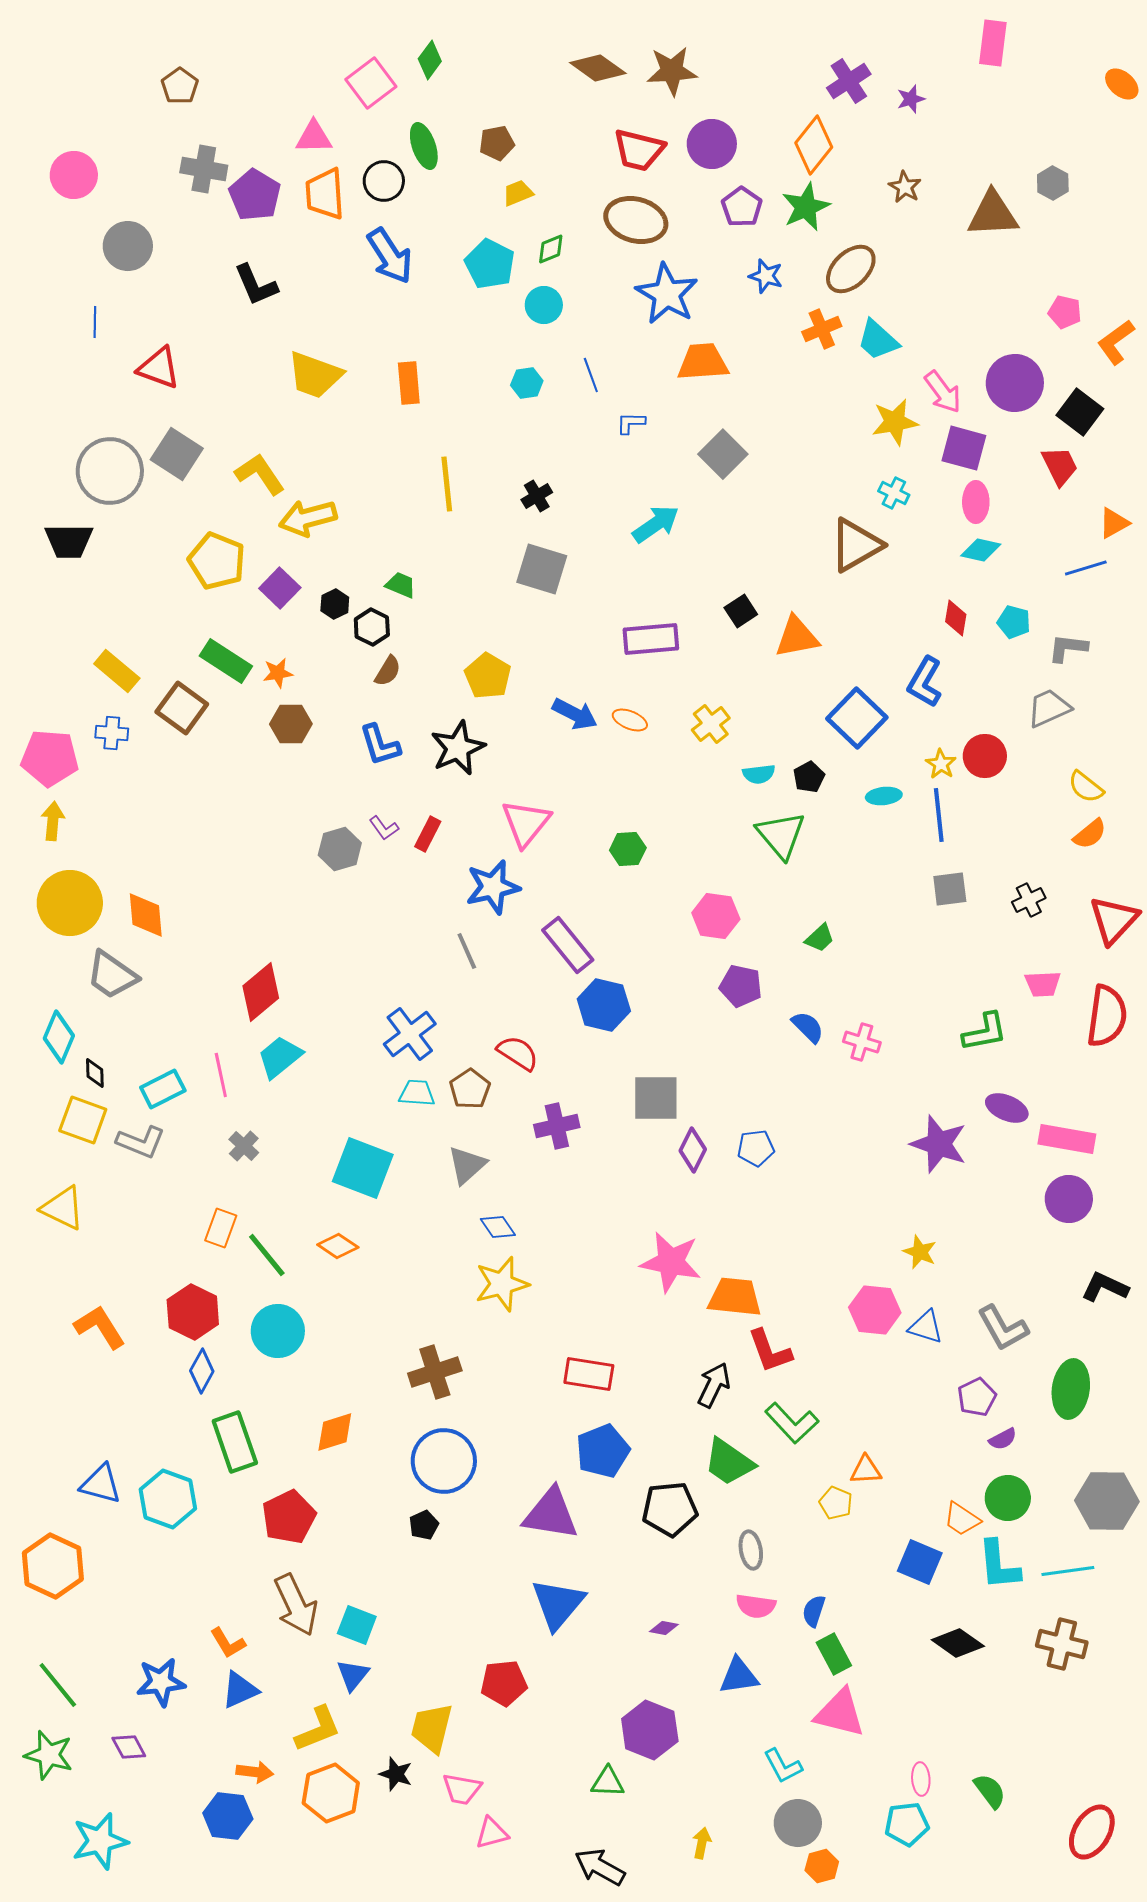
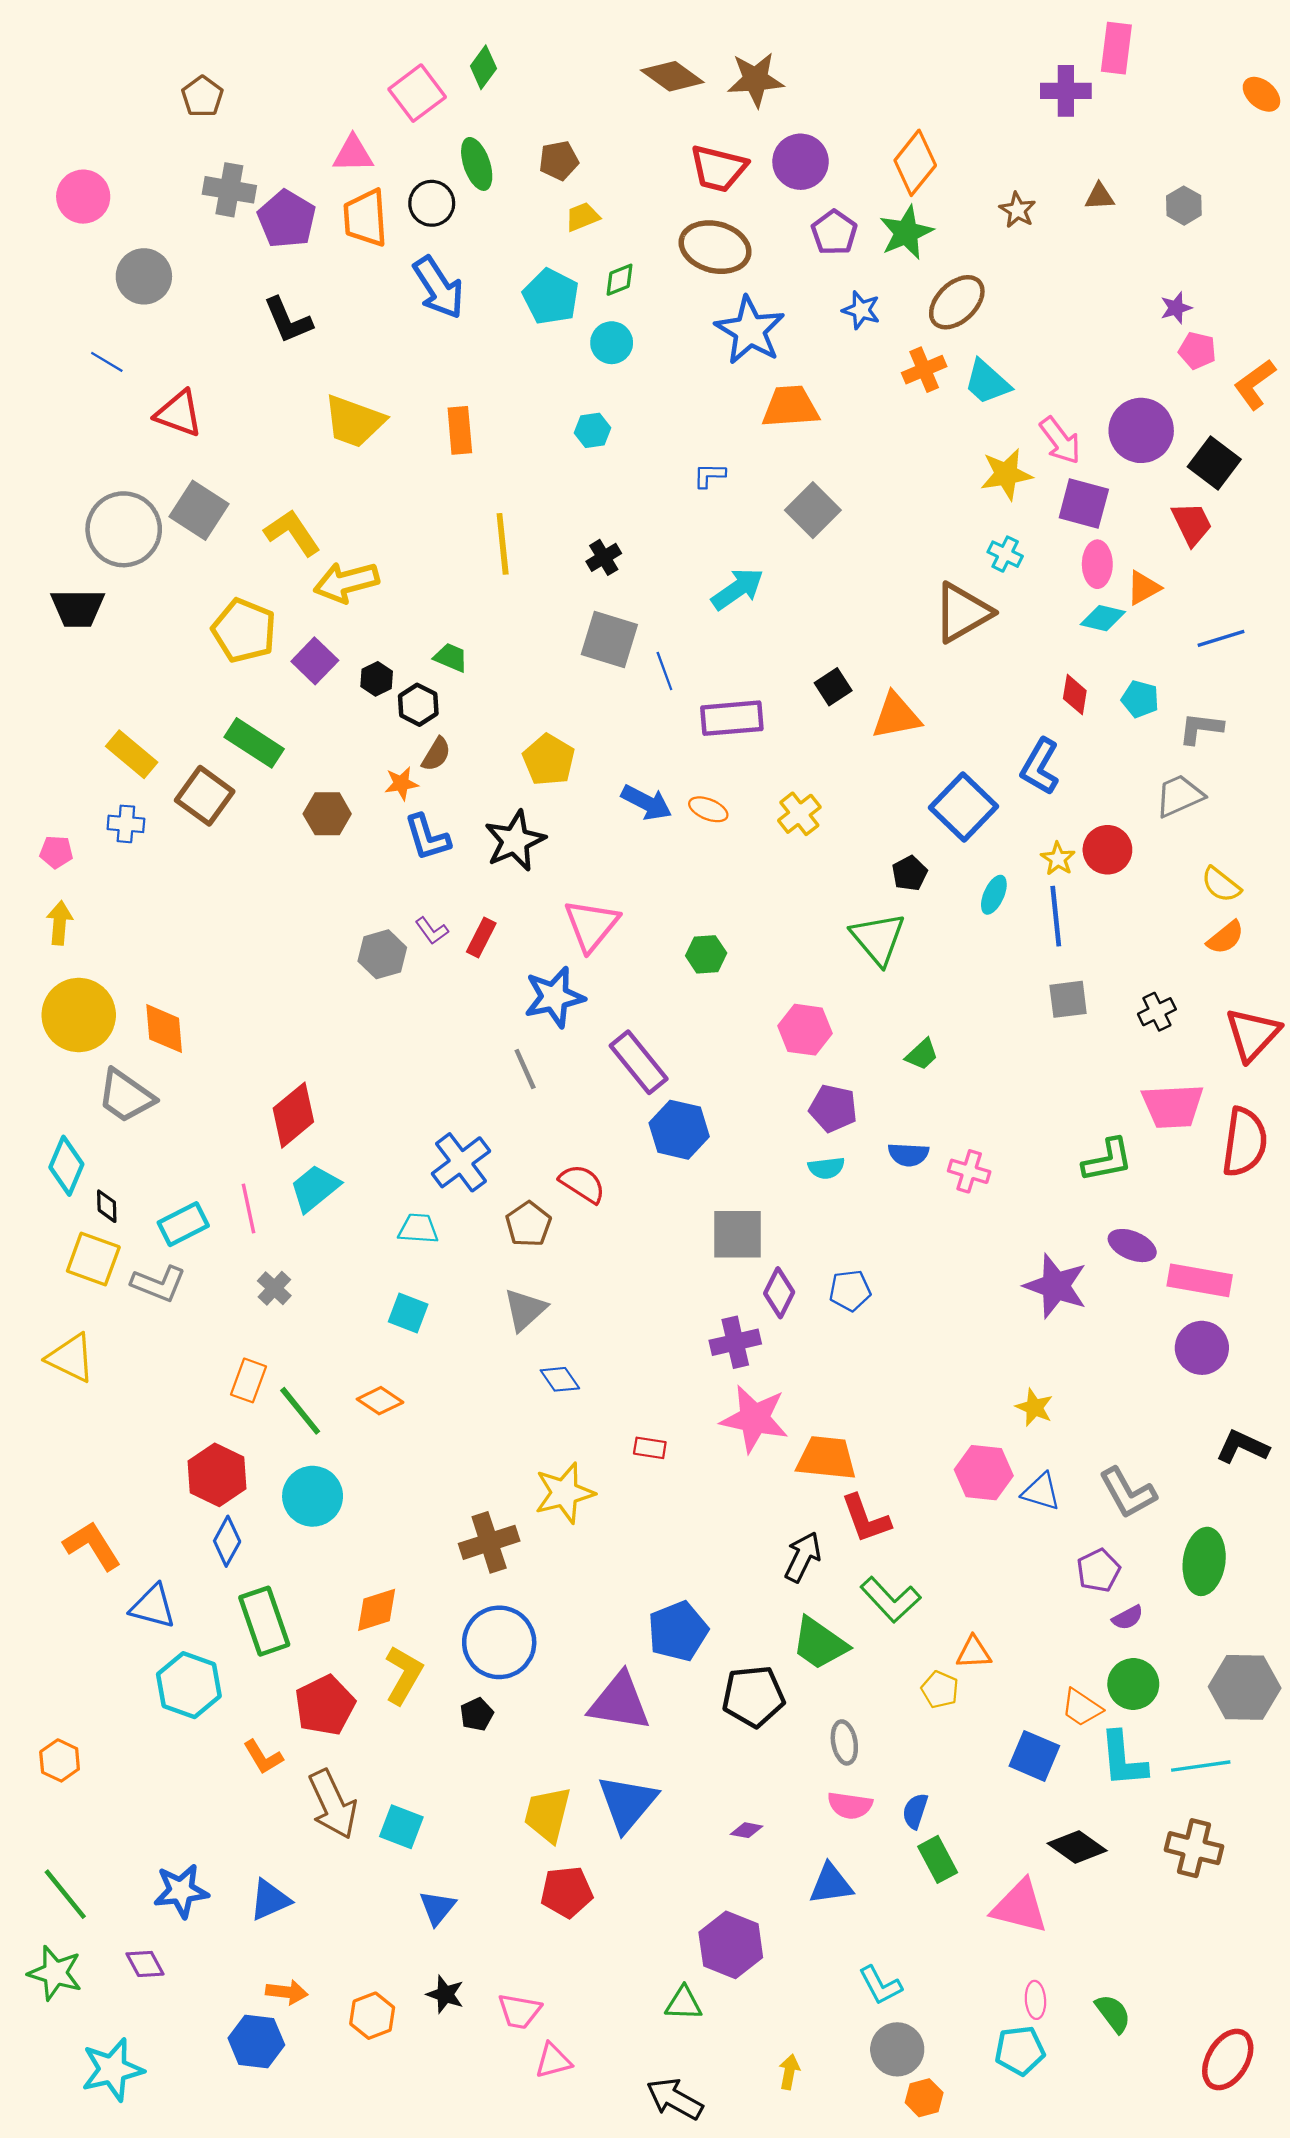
purple cross: (849, 81) -> (1066, 91), moved, turned 33
purple star: (911, 99) -> (1176, 308), moved
brown triangle: (993, 214) -> (1100, 197), moved, size x0.5
blue line: (95, 322) -> (107, 362), turned -60
blue line: (591, 375) -> (664, 671), moved
orange triangle: (1114, 523) -> (1143, 588), moved
orange star: (278, 673) -> (401, 783), moved
pink pentagon: (50, 758) -> (56, 852), size x0.5
cyan semicircle: (759, 774) -> (826, 1168), moved
cyan ellipse: (884, 796) -> (994, 895), turned -60
pink trapezoid: (1043, 984) -> (1173, 1106), size x1.5
blue semicircle: (808, 1027) -> (908, 1154), turned 138
cyan trapezoid: (417, 1093) -> (418, 1229), moved
purple cross: (557, 1126) -> (735, 1342), moved
cyan square: (363, 1168) -> (408, 1313), size x0.6
yellow star: (502, 1284) -> (564, 1493), moved
orange L-shape: (100, 1327) -> (92, 1546), moved
red rectangle: (589, 1374) -> (650, 1448), moved, size x0.6
blue triangle: (101, 1484) -> (153, 1606), moved
orange hexagon: (53, 1566) -> (60, 1760), size x0.6
orange L-shape: (228, 1643) -> (263, 1757), moved
blue triangle: (353, 1675) -> (437, 1908), moved
pink triangle: (840, 1713) -> (1020, 1907), moved
yellow trapezoid: (432, 1728) -> (548, 1814), moved
yellow L-shape: (318, 1729) -> (404, 1675), moved, turned -38
orange hexagon: (331, 1793) -> (372, 2016), size x0.7

